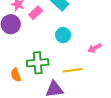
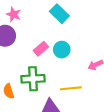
pink rectangle: (36, 13) -> (41, 49), moved

